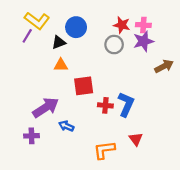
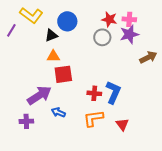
purple line: (27, 36) -> (11, 30), moved
red square: (84, 86) -> (63, 74), moved
orange L-shape: (104, 150) -> (93, 118), moved

